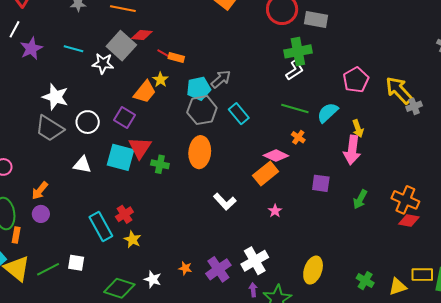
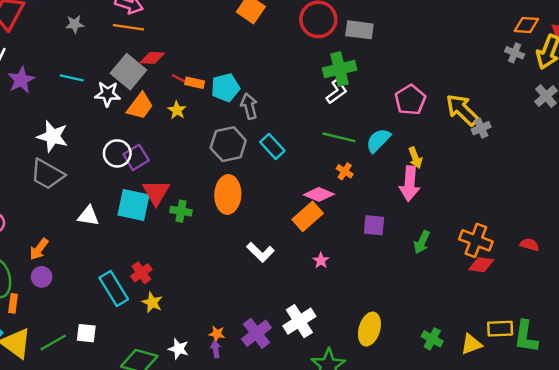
gray arrow: (221, 79) -> (249, 106), turned -60
cyan pentagon: (199, 88) -> (225, 88), moved
orange trapezoid: (145, 92) -> (140, 106), moved
purple square: (124, 118) -> (136, 157), turned 30
white circle: (88, 122) -> (117, 153), moved
purple arrow: (253, 290) -> (216, 349), moved

